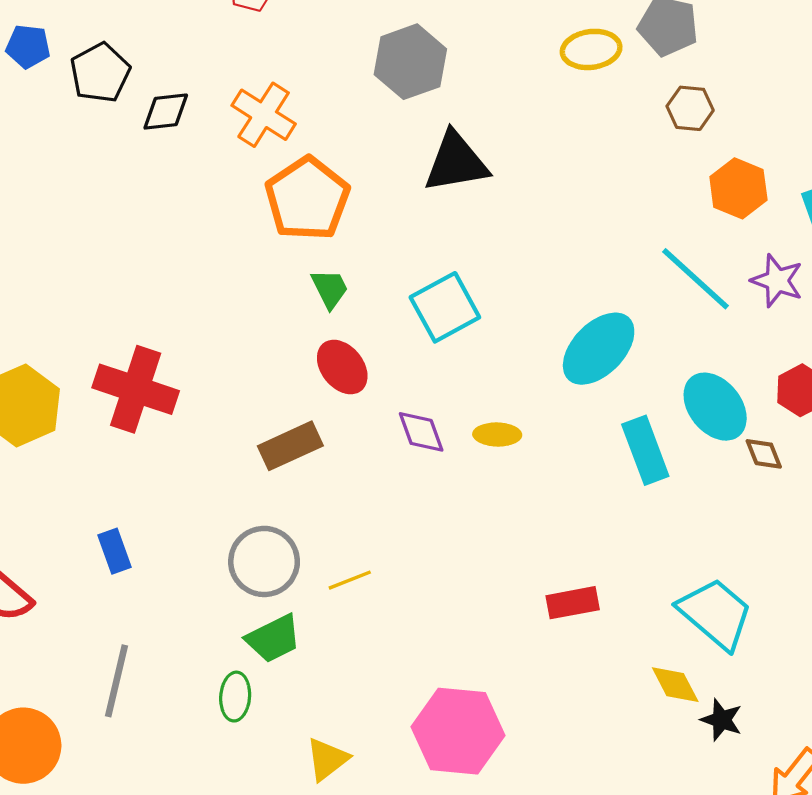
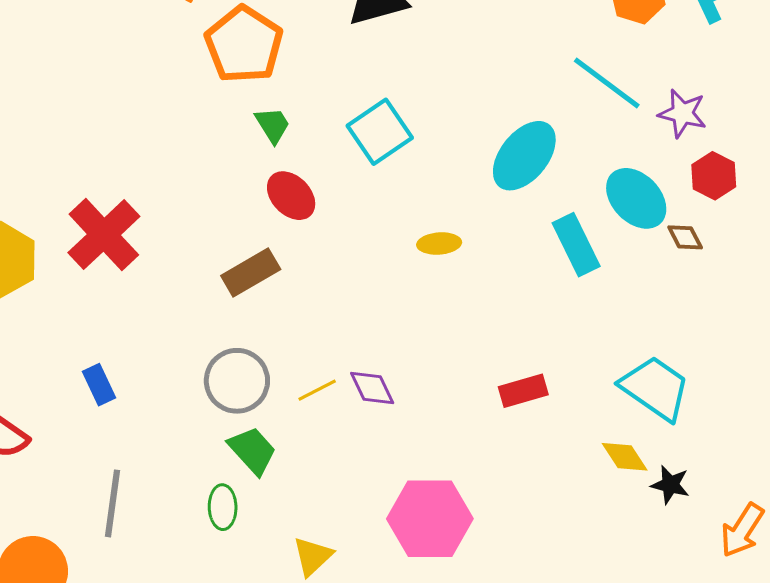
purple star: (777, 281) -> (682, 113), moved
red cross: (136, 389) -> (104, 235), turned 34
purple diamond: (421, 432) -> (372, 388), moved
green trapezoid: (273, 638) -> (252, 450), turned -100

